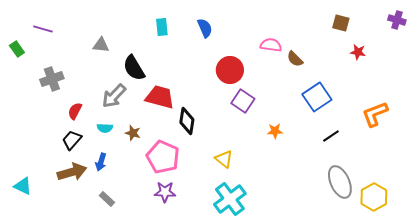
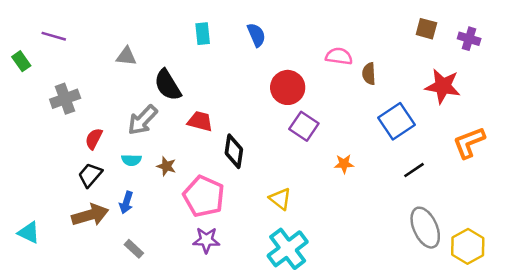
purple cross: (397, 20) -> (469, 39), moved
red star: (358, 52) -> (443, 86), moved, size x1.8
brown semicircle: (295, 59) -> (369, 74), turned 42
red trapezoid: (160, 97) -> (200, 121), size x0.7

